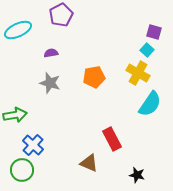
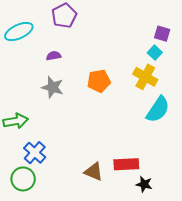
red rectangle: (112, 139) -> (126, 164), moved, turned -65

